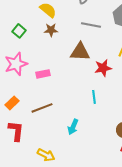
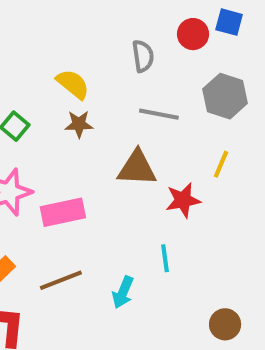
pink rectangle: (43, 74) -> (63, 212), size x1.5
cyan arrow: (73, 127) -> (123, 292), moved

